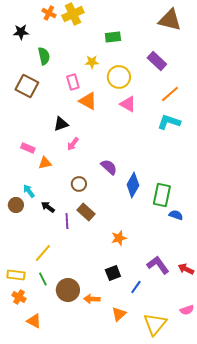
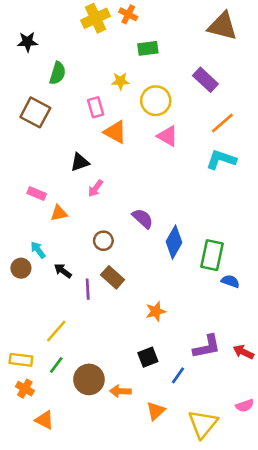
orange cross: (49, 13) -> (128, 14), moved
green semicircle: (44, 56) -> (58, 73), turned 30
purple L-shape: (158, 265) -> (207, 347), turned 115
green line: (43, 279) -> (56, 365), turned 64

